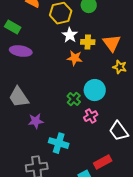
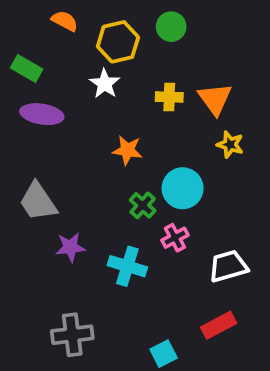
white star: (70, 35) -> (105, 84), moved
orange star: (75, 58) -> (127, 150), moved
white trapezoid: (119, 131) -> (228, 266), turned 110
cyan cross: (59, 143) -> (127, 266), moved
red rectangle: (103, 162) -> (219, 325), moved

